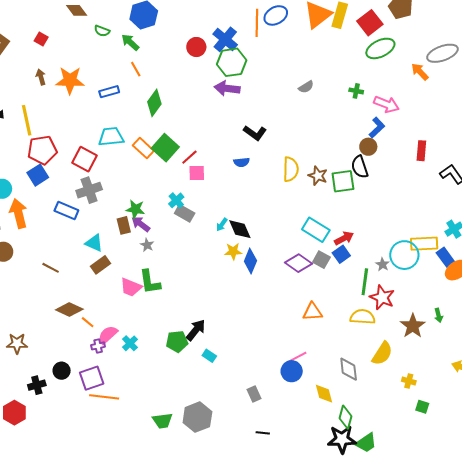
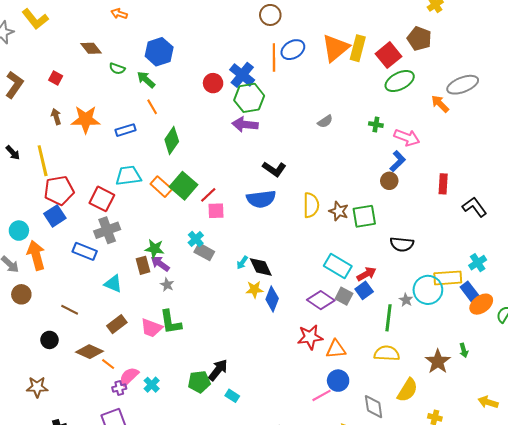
blue semicircle: (242, 162) -> (261, 199), size x1.8
black semicircle: (360, 167) -> (402, 244), moved, turned -65
brown rectangle: (100, 265) -> (117, 324), moved
red star: (382, 297) -> (310, 337), moved, turned -30
black circle: (62, 371) -> (49, 340), moved
blue circle: (292, 371) -> (338, 381), moved

